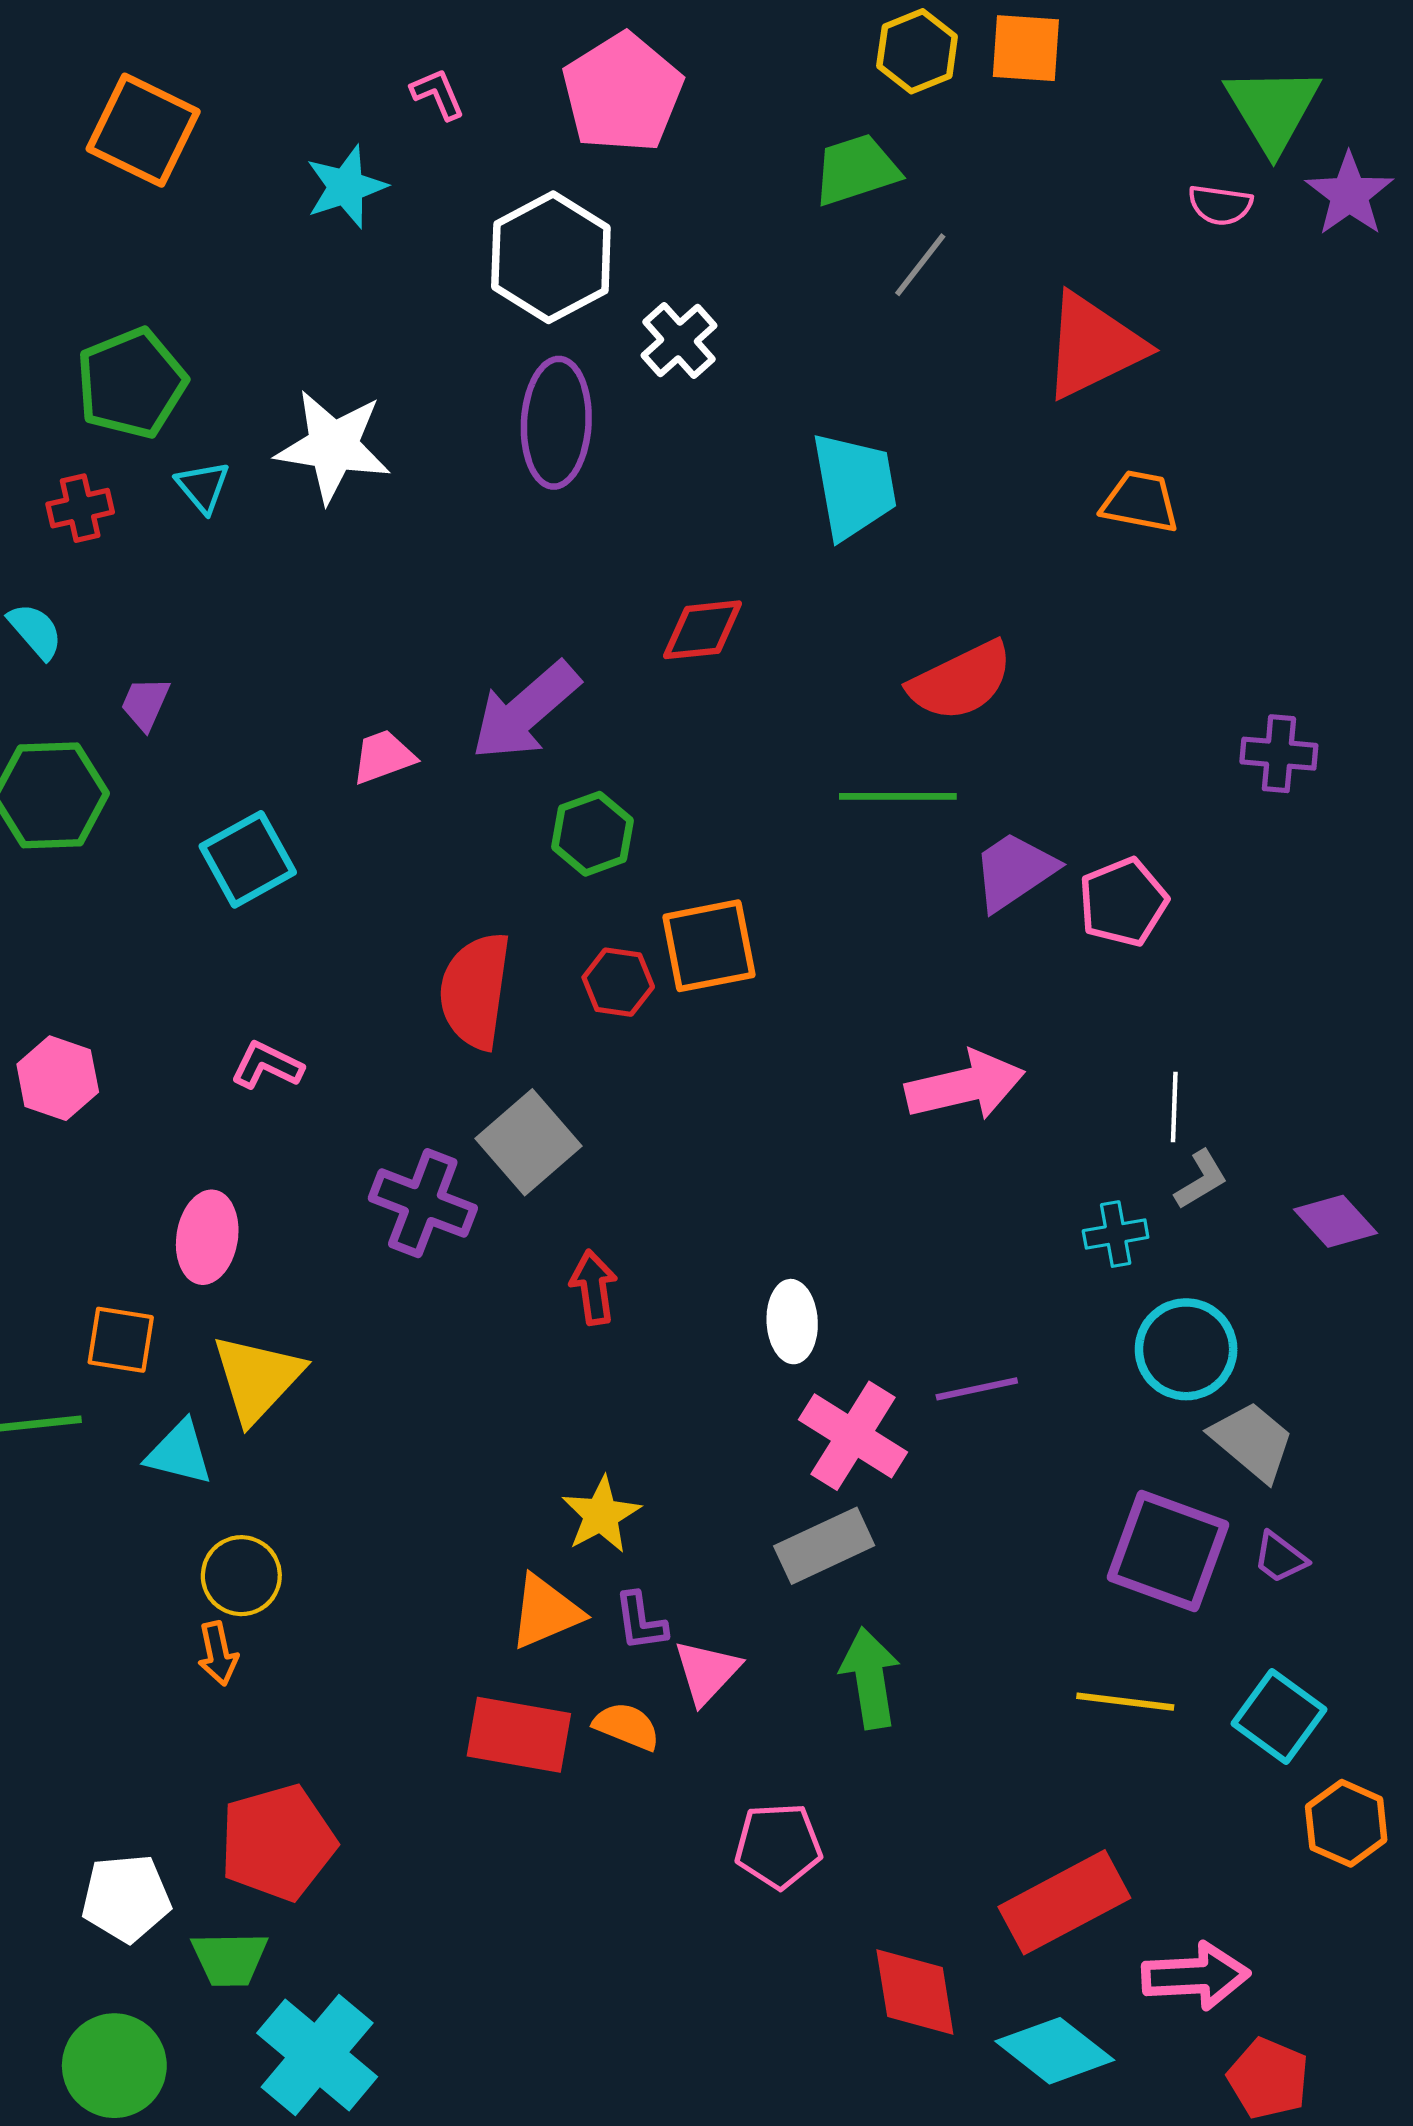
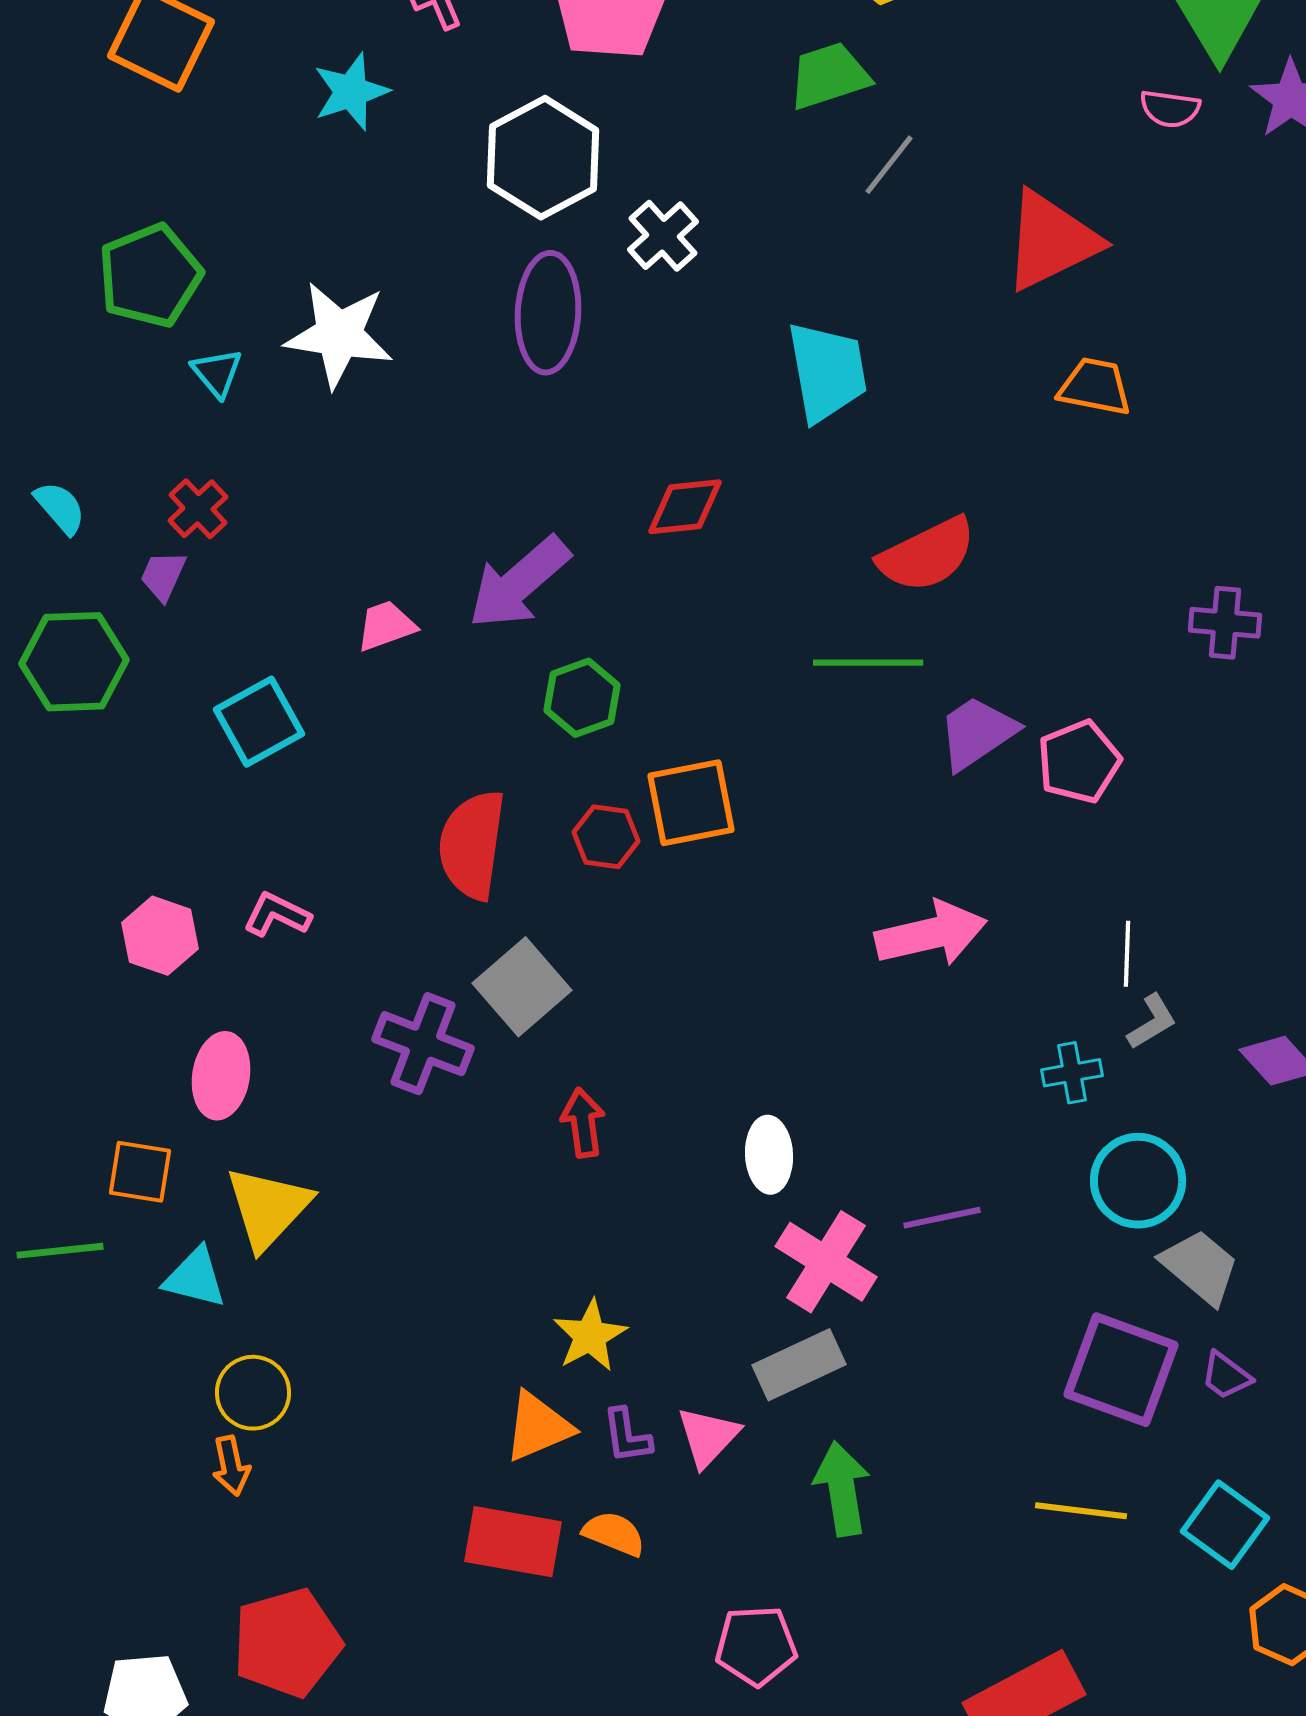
red cross: (80, 508) -> (198, 509), moved, turned -30
pink hexagon: (58, 1078) -> (160, 936), moved
pink triangle: (707, 1672) -> (708, 1437), moved

